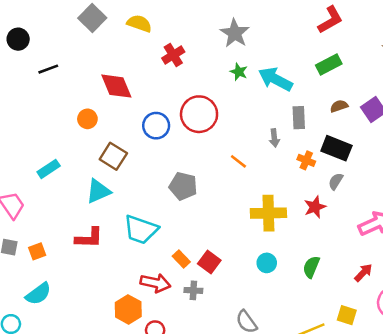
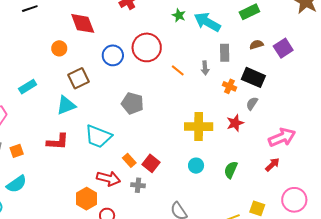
brown square: (113, 156) -> (79, 78), turned 30
orange line: (238, 161) -> (178, 70), moved
red arrow: (363, 273) -> (272, 165), moved

